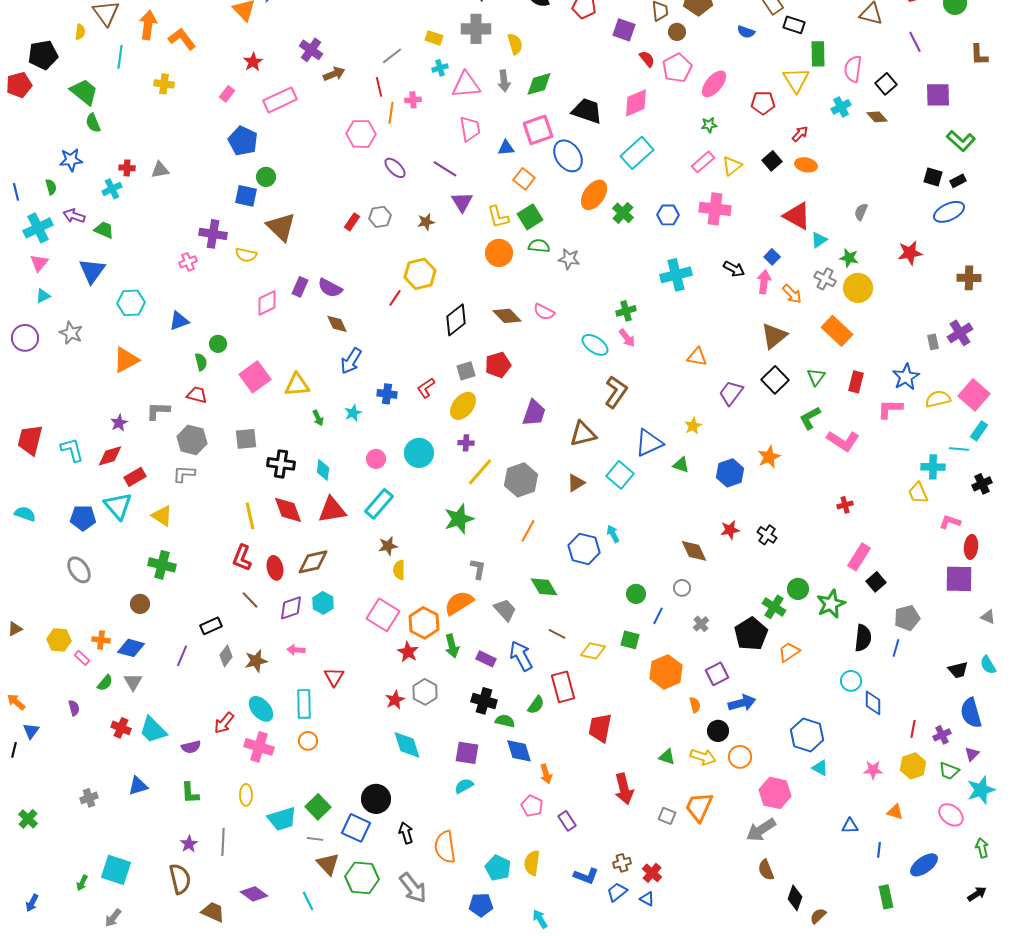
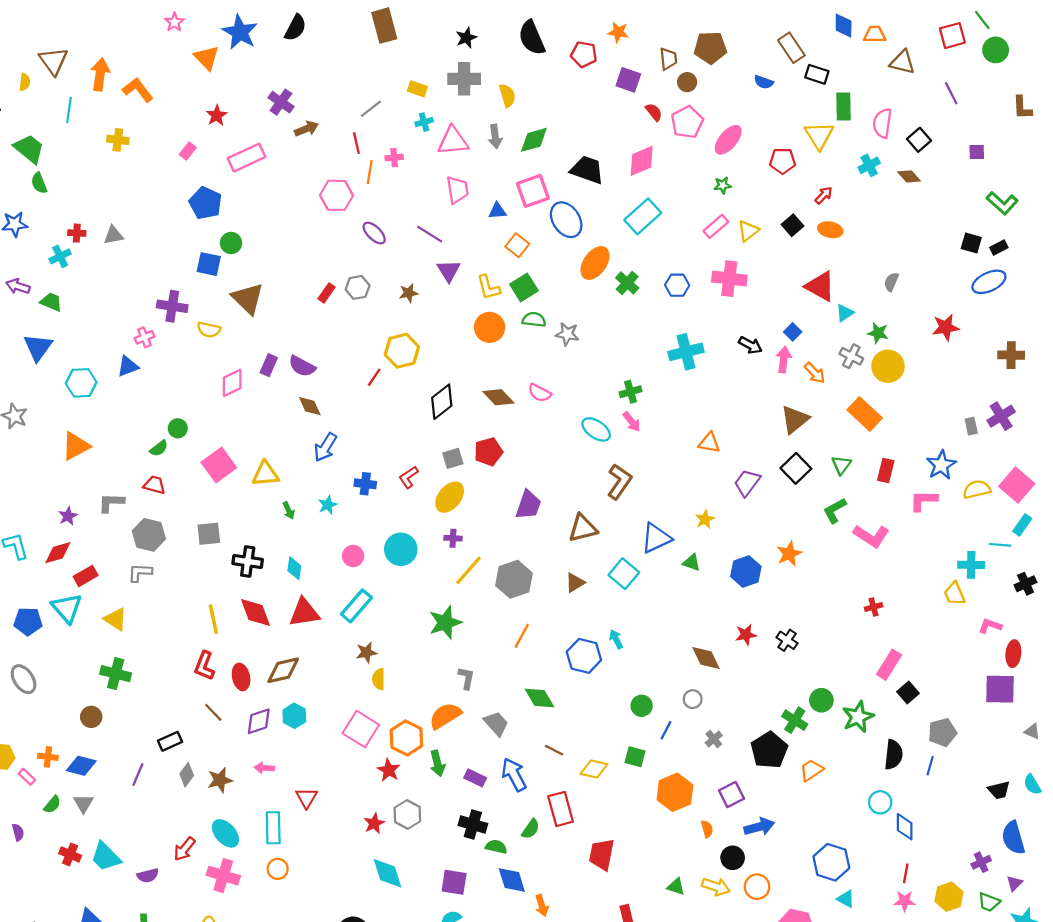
purple square: (938, 95) -> (977, 152), size x0.6
blue triangle: (179, 321) -> (128, 366), moved
green semicircle: (201, 362) -> (159, 448), turned 66
red line: (913, 729) -> (906, 873), moved

